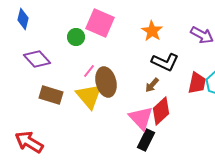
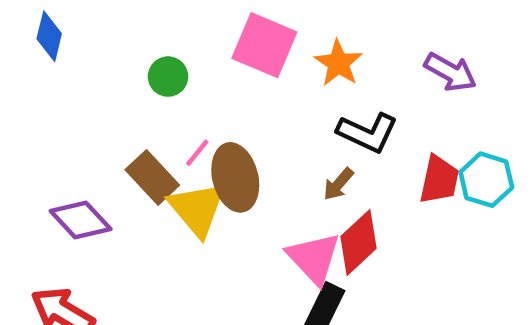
pink square: (100, 23) -> (264, 45), moved
purple diamond: (37, 59) -> (81, 220), moved
brown rectangle: (51, 95) -> (152, 177), moved, turned 30

